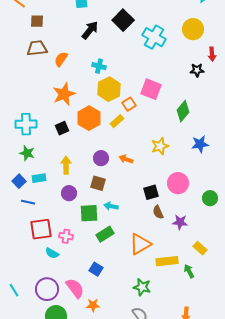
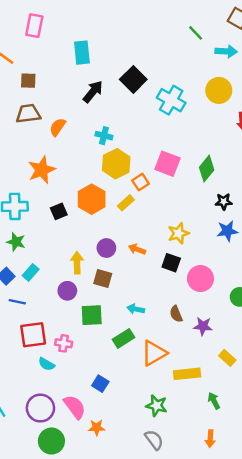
black star: (197, 70) -> (224, 202), moved
orange star: (64, 94) -> (42, 170), moved
green diamond: (183, 111) -> (207, 169), moved
yellow arrow: (66, 165) -> (77, 263), moved
cyan rectangle: (39, 178) -> (31, 272), turned -40
black square: (151, 192) -> (171, 263), moved, turned 35
cyan arrow: (111, 206) -> (136, 309), moved
green rectangle: (105, 234) -> (124, 338), moved
green arrow: (189, 271) -> (214, 401), moved

